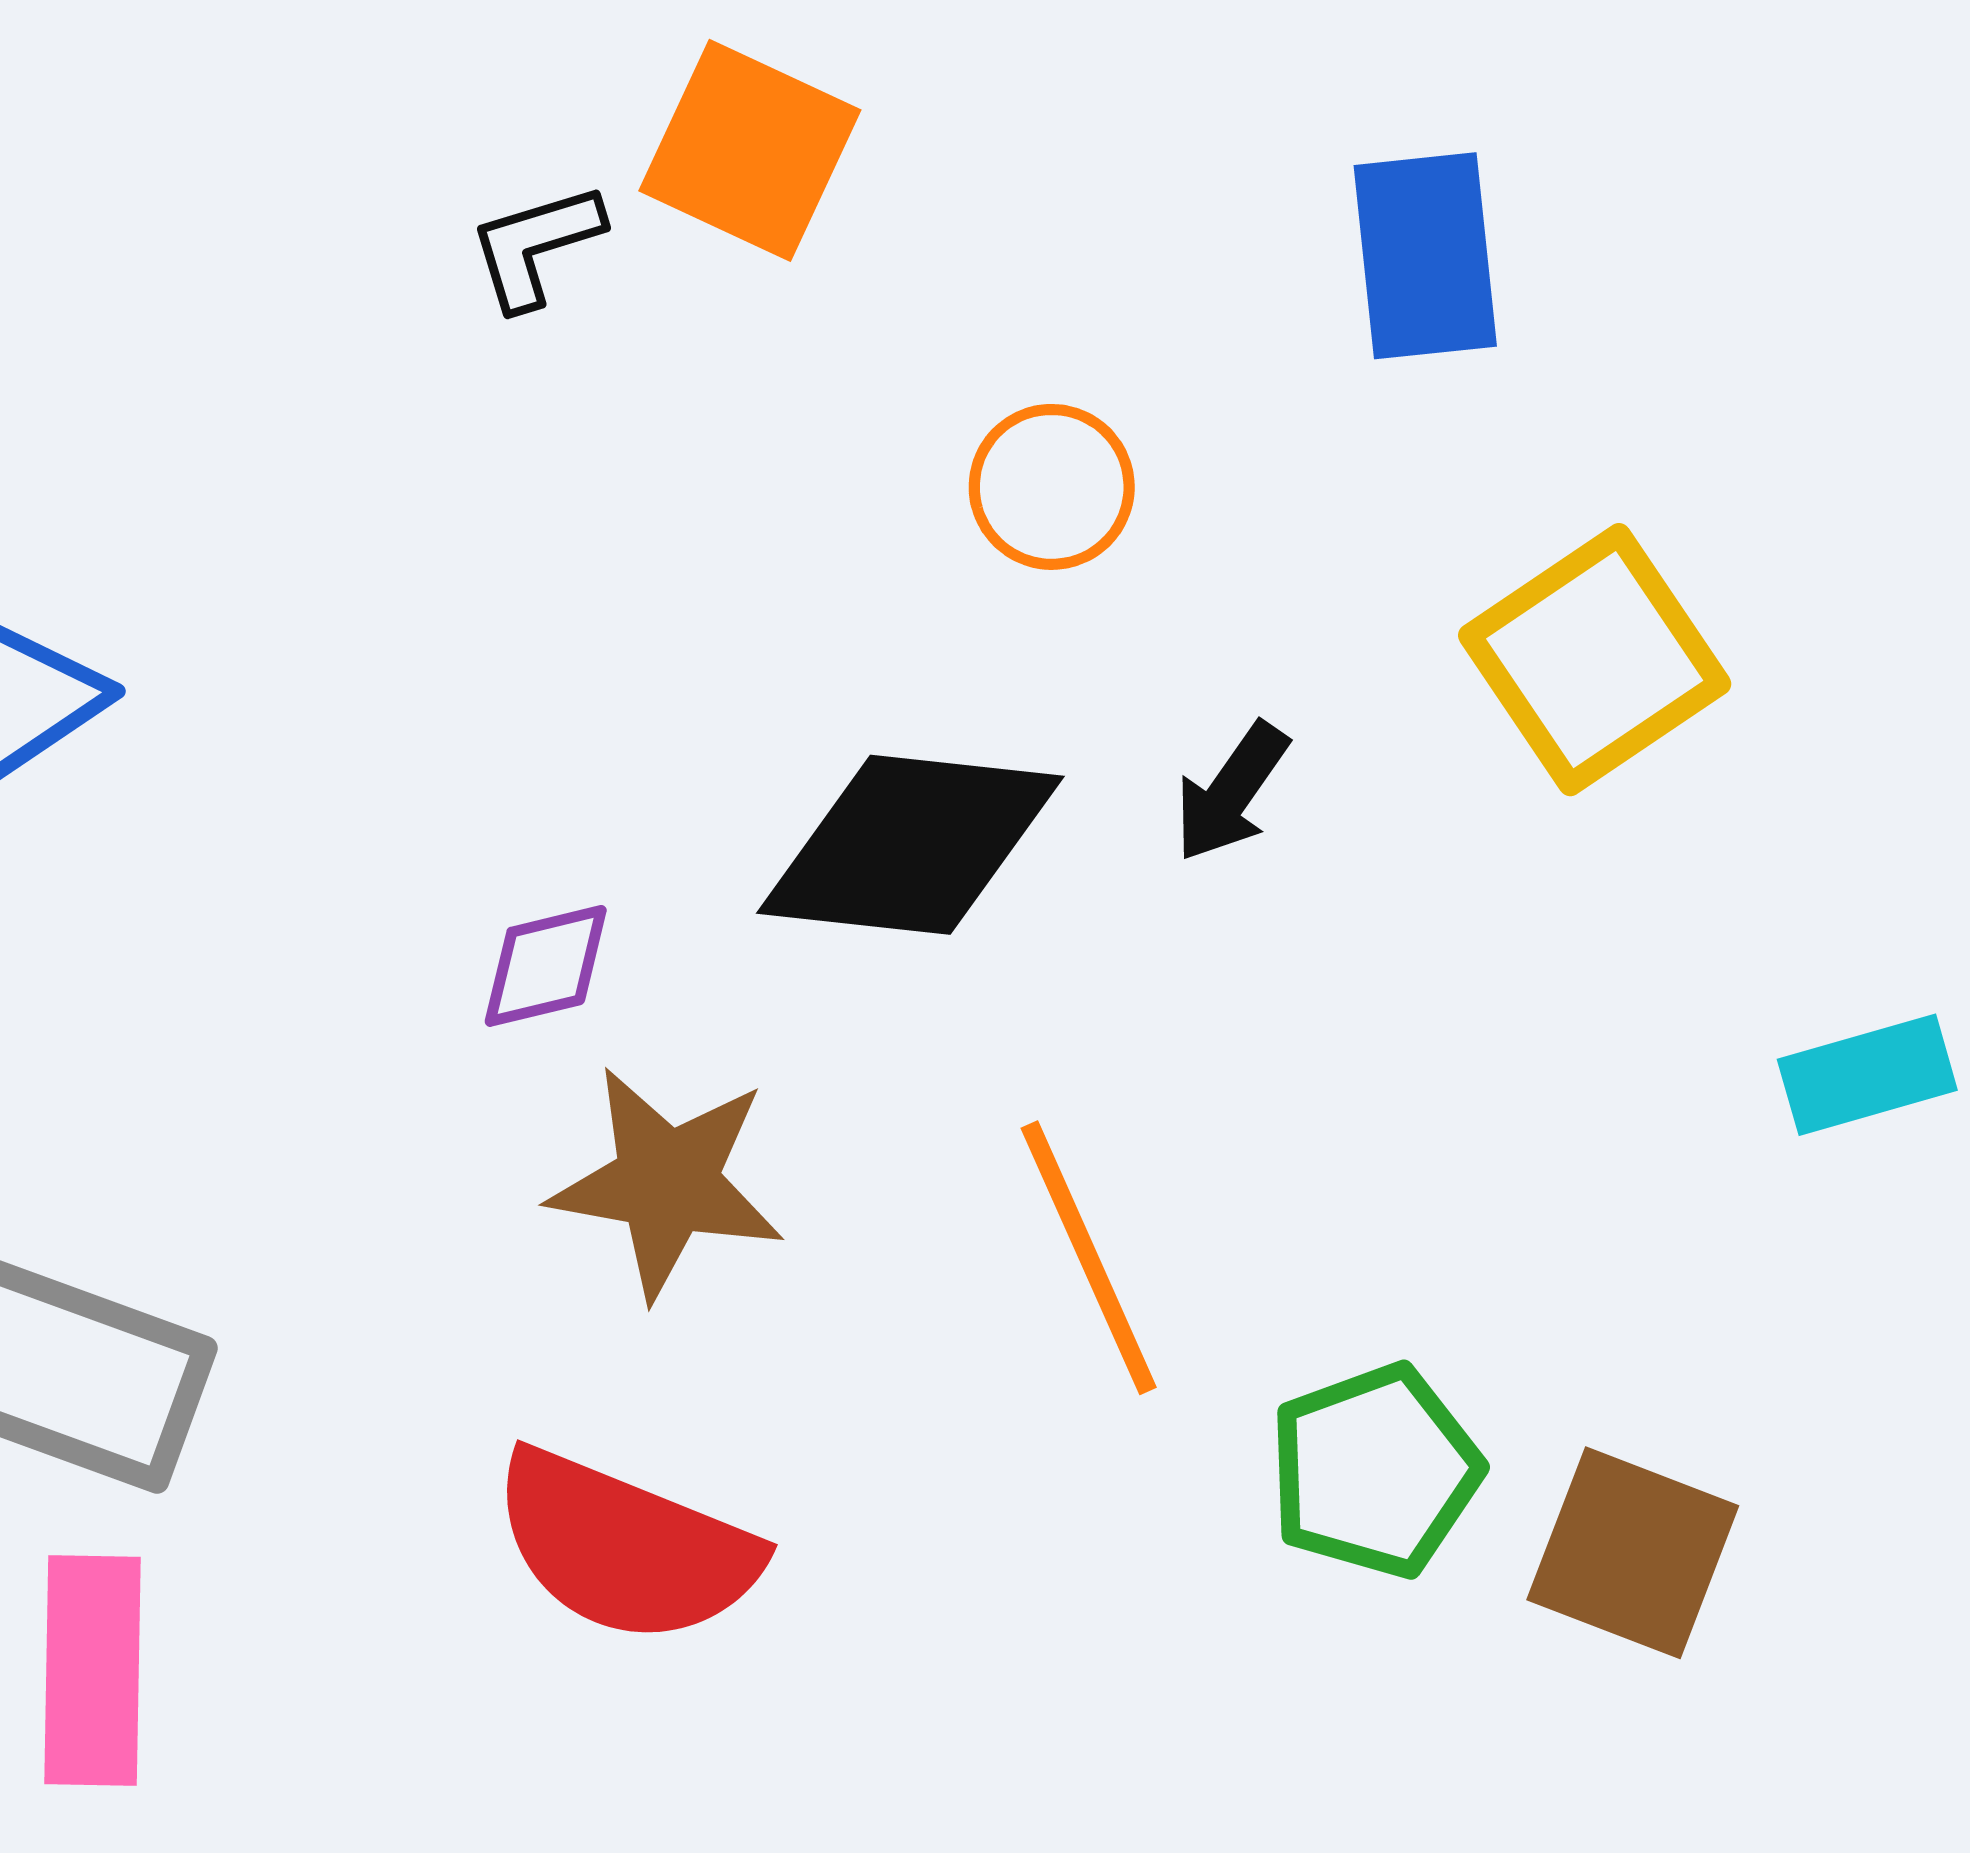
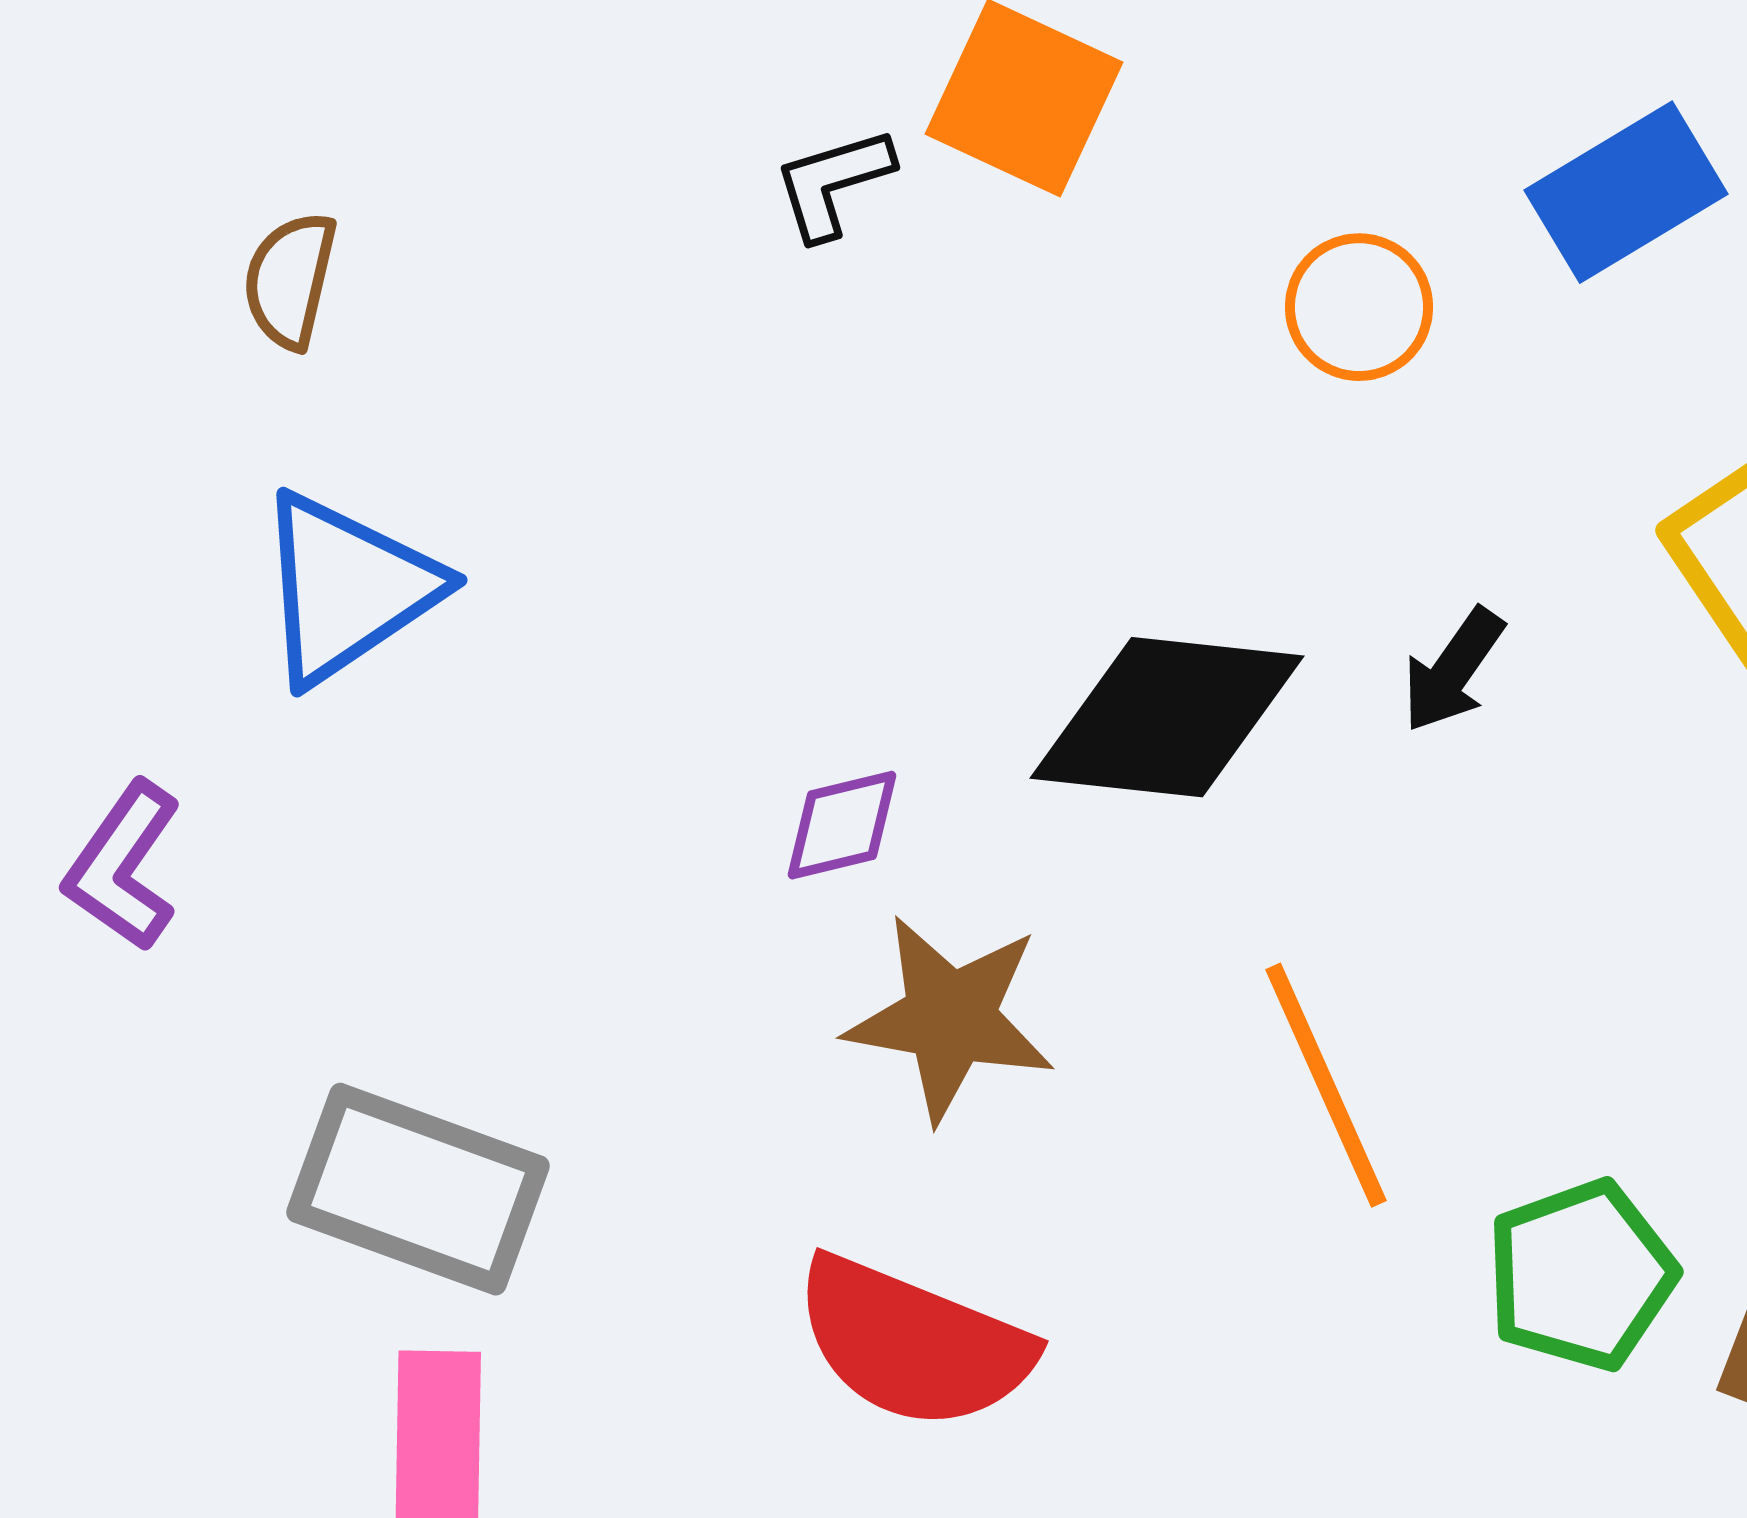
blue rectangle: (1425, 256) -> (1626, 192), turned 65
orange circle: (1052, 487) -> (1359, 307), moved

